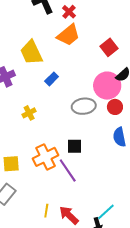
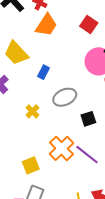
gray ellipse: (84, 106) -> (65, 97), moved
black square: (75, 146) -> (88, 119), moved

